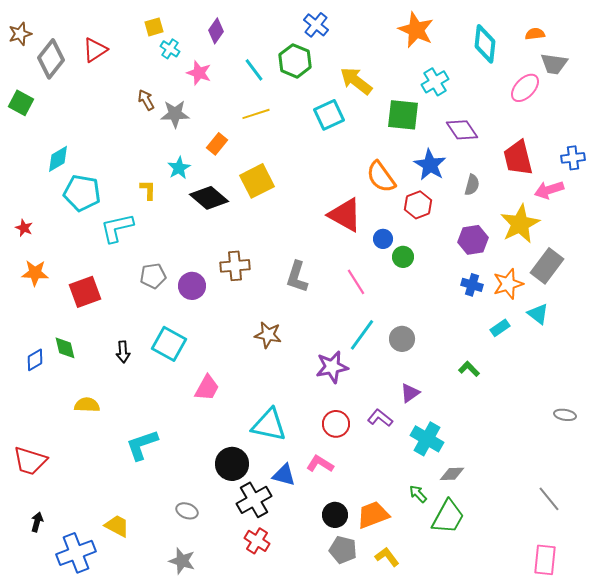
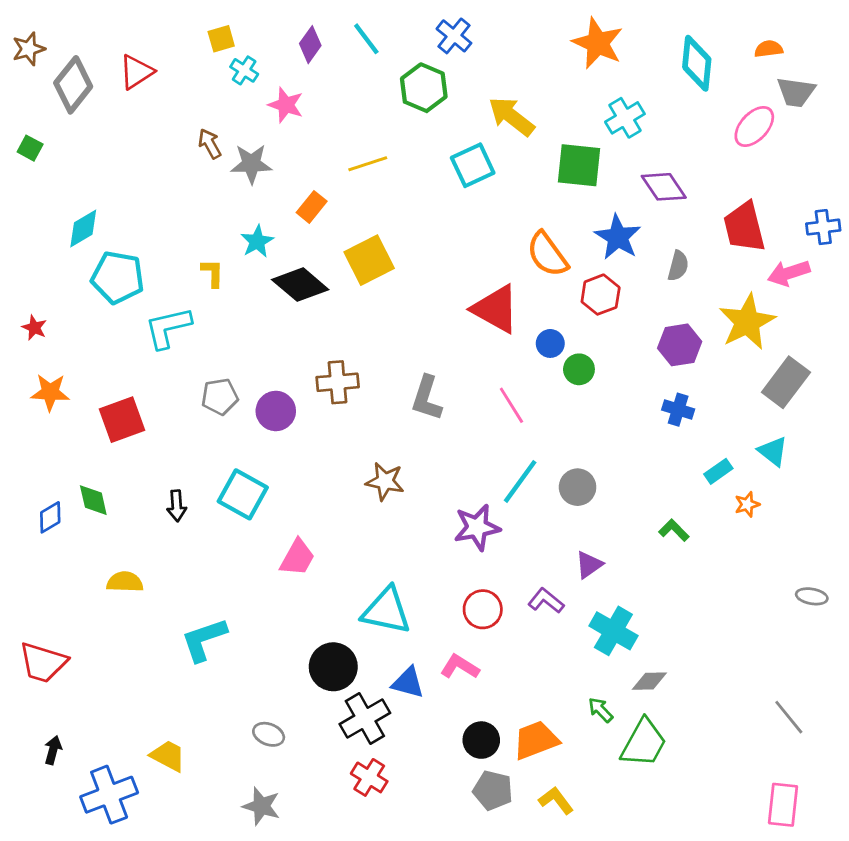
cyan line: (254, 70) -> (366, 39), moved
green square: (21, 103) -> (30, 148), size x0.7
orange star: (508, 284) -> (747, 504), moved, size x0.6

